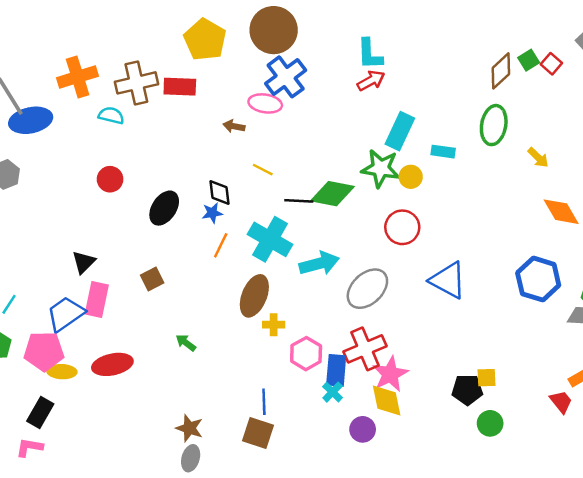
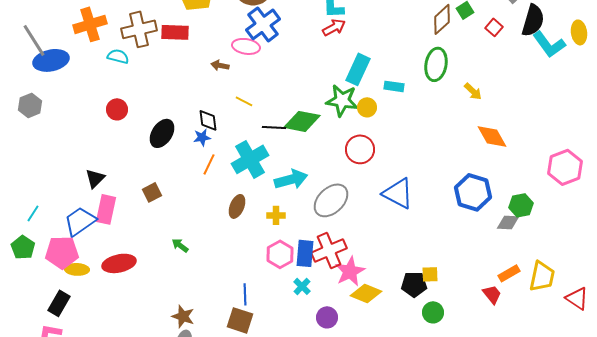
red square: (551, 64) -> (494, 27), moved
cyan cross: (270, 239) -> (250, 159), turned 30
brown ellipse: (254, 296) -> (237, 206), size x0.7
yellow cross: (274, 325) -> (276, 215), moved
blue rectangle: (336, 370) -> (305, 253), moved
yellow diamond: (387, 400) -> (366, 293), moved, turned -56

